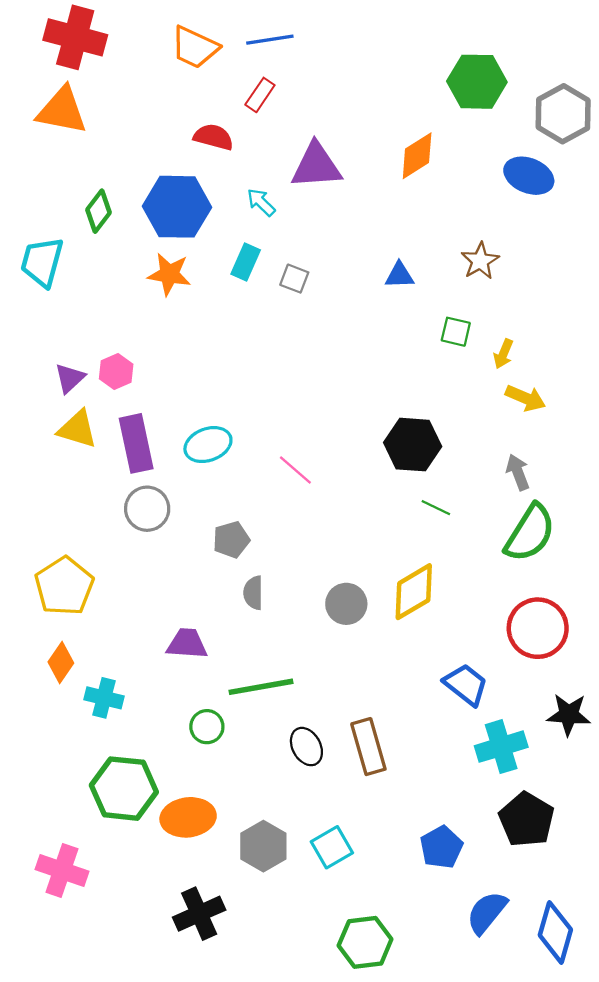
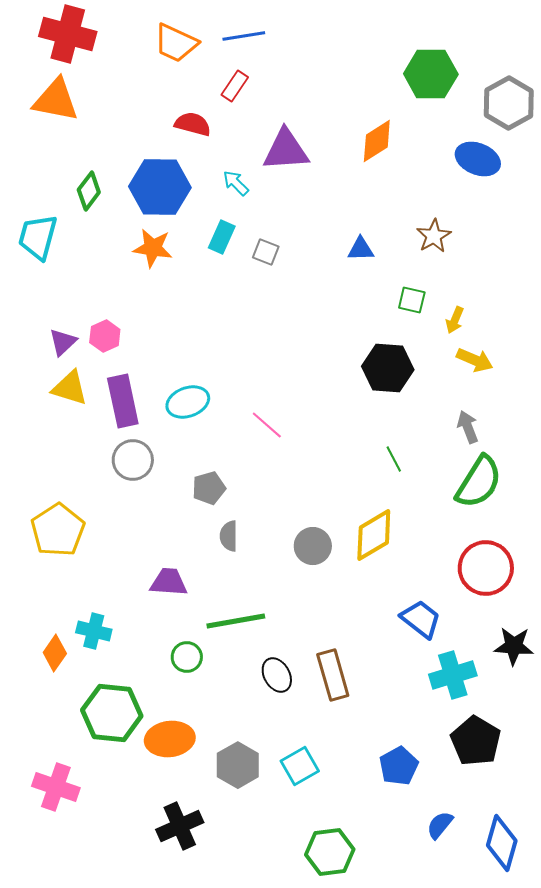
black hexagon: (413, 445) -> (388, 368), moved
green line: (436, 508) -> (394, 459), turned 36
orange diamond: (61, 662) -> (55, 653), moved
blue semicircle: (487, 913) -> (440, 825), size x0.7

